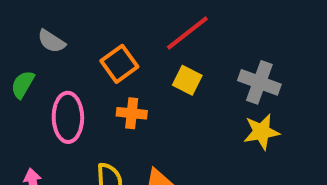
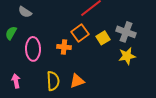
orange square: (119, 64) -> (80, 33), moved
yellow square: (187, 80) -> (103, 38), moved, turned 32

